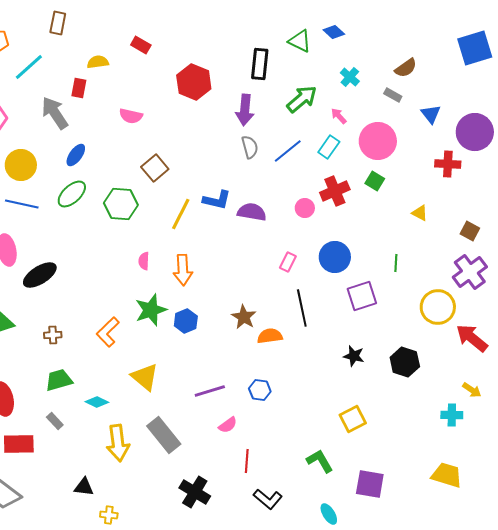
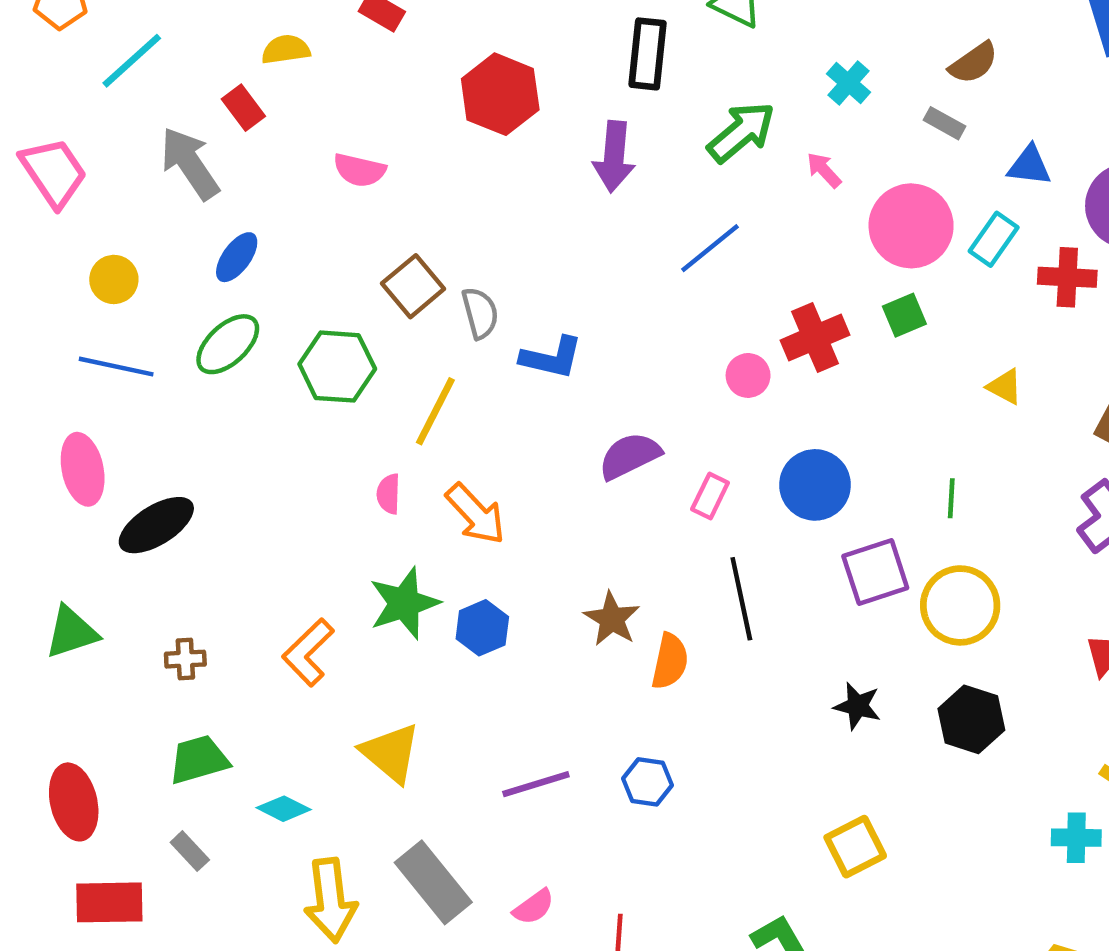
red rectangle: (79, 88) -> (243, 108), turned -48
blue triangle: (431, 114) -> (1029, 166), turned -45
gray semicircle: (250, 147) -> (480, 313), moved
cyan rectangle: (329, 147) -> (994, 239), moved
yellow circle: (21, 165) -> (114, 279), size x0.7
green square: (375, 181) -> (904, 315), turned 36
purple semicircle: (252, 212) -> (630, 456), moved, turned -36
yellow line: (181, 214) -> (435, 411), moved
orange arrow: (183, 270) -> (476, 514), turned -40
yellow circle: (438, 307) -> (960, 605), moved
orange semicircle: (270, 336) -> (670, 661), turned 110
pink semicircle: (228, 425) -> (534, 907), moved

